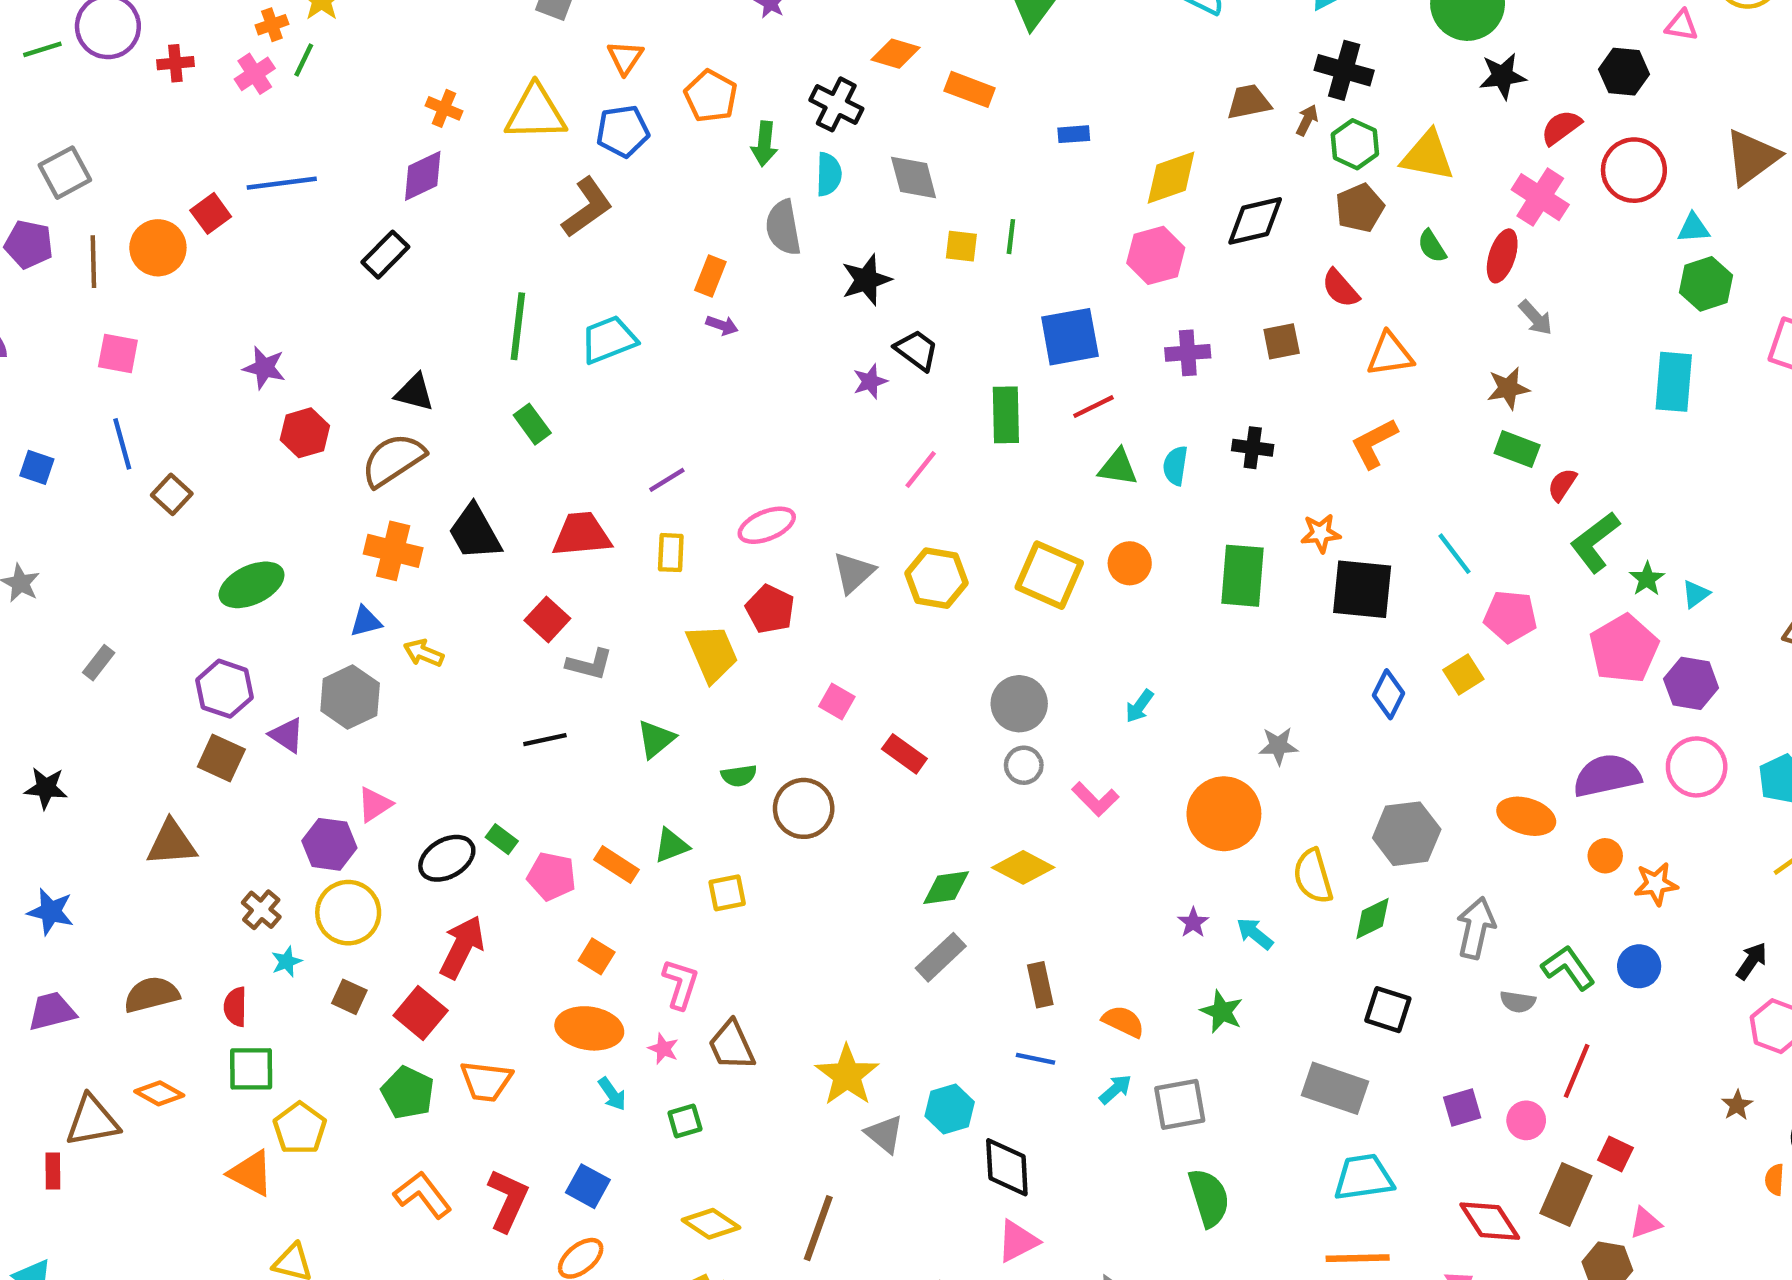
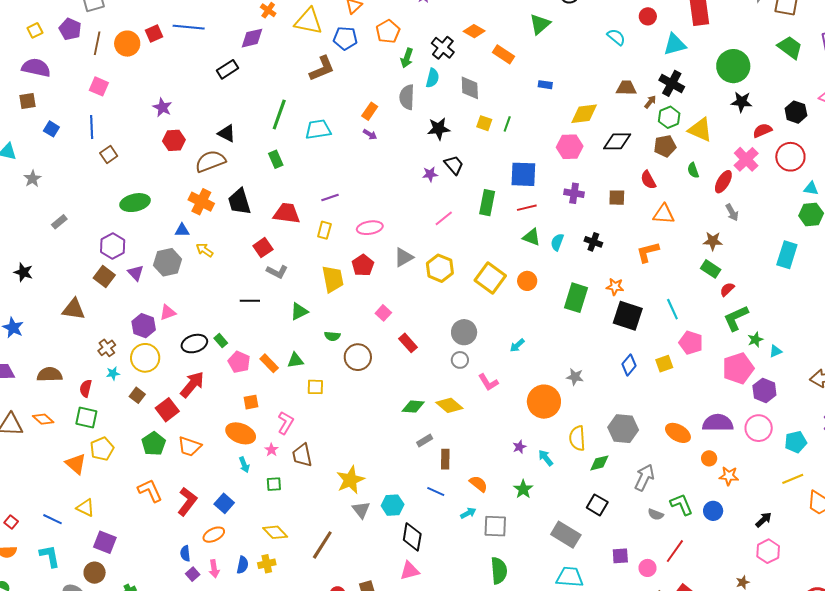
orange square: (597, 956) -> (251, 402), turned 35
gray rectangle: (941, 957) -> (425, 441), moved, size x0.7

